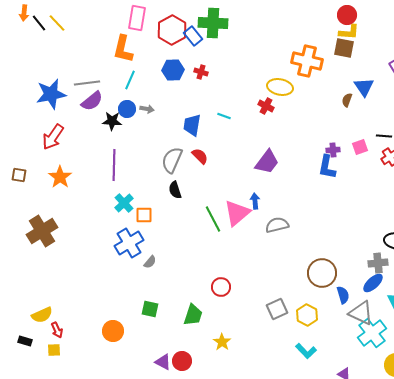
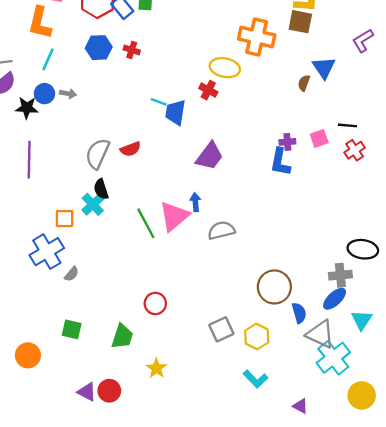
blue trapezoid: (192, 125) -> (175, 112), moved
red semicircle: (200, 156) -> (131, 149), turned 114
cyan cross: (124, 203) -> (93, 204), moved

